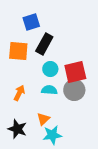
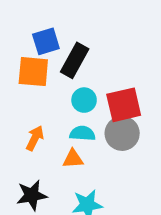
blue square: (31, 22) -> (46, 41), moved
orange triangle: (43, 119) -> (73, 159), moved, turned 40
black star: (17, 129) -> (32, 195), turned -30

